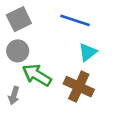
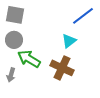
gray square: (19, 19) -> (15, 15), turned 36
blue line: (75, 20) -> (83, 16), moved, turned -55

